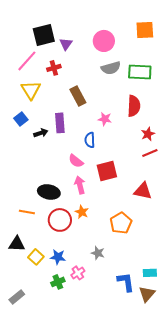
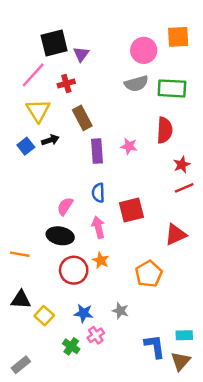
pink circle: (104, 41) -> (144, 50), moved
brown rectangle: (78, 96) -> (82, 118), moved
purple rectangle: (60, 123) -> (97, 151), moved
black arrow: (41, 133) -> (50, 140), moved
blue semicircle: (90, 140) -> (98, 193), moved
pink semicircle: (76, 161) -> (65, 206), moved, turned 84
red triangle: (143, 191) -> (176, 235), turned -36
orange line: (27, 212) -> (20, 254), moved
blue star: (58, 257) -> (84, 313), moved
green cross: (58, 282) -> (71, 346), turned -32

